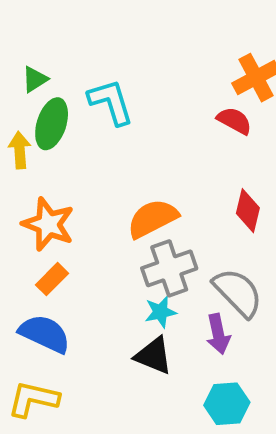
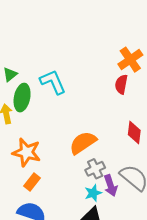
red semicircle: (234, 121) -> (121, 84), turned -102
gray cross: (169, 268) -> (95, 169), size x0.7
purple arrow: (218, 334) -> (111, 186), moved

